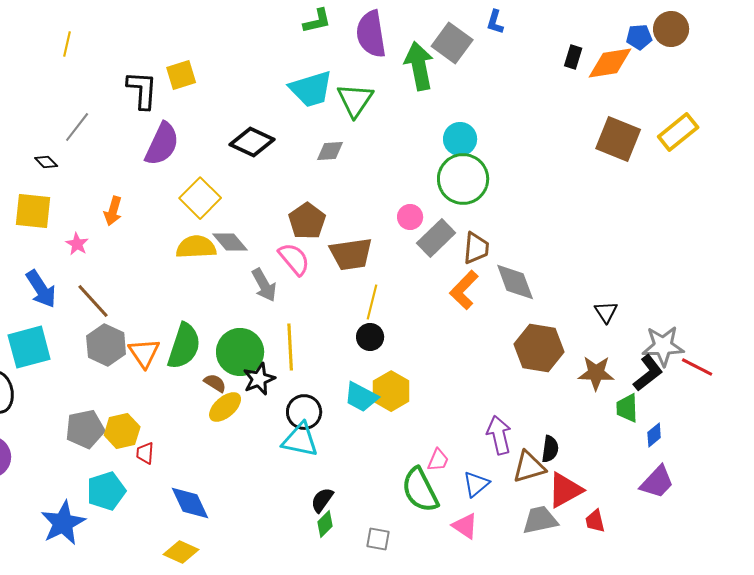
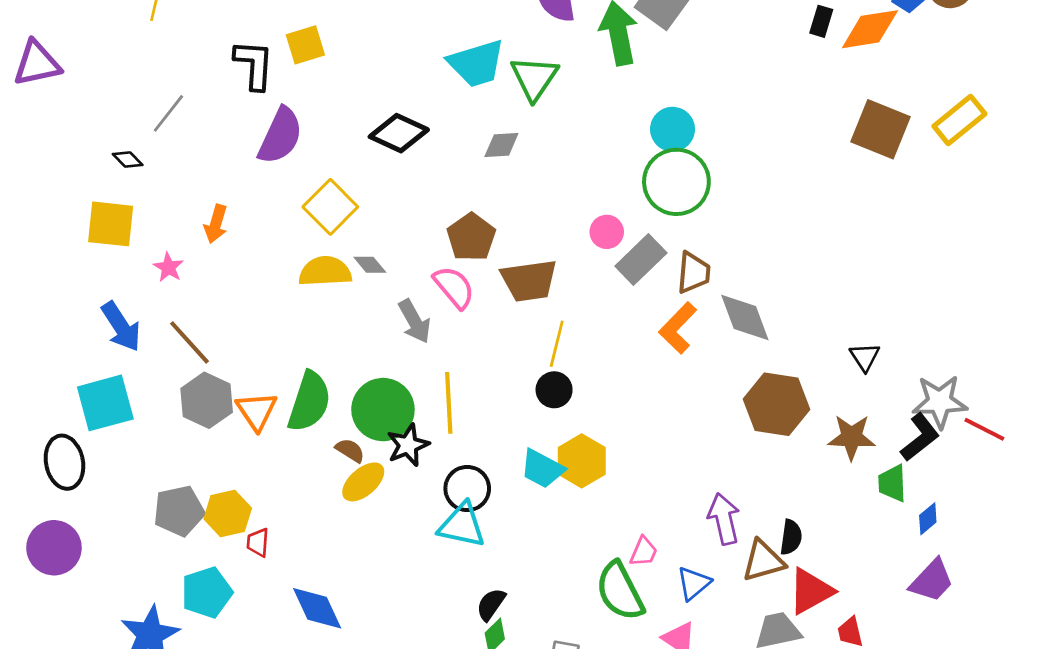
gray diamond: (230, 242) -> (370, 265), size x0.7

